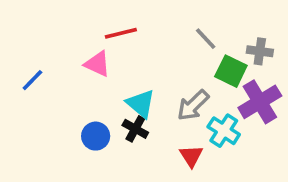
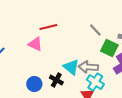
cyan triangle: (141, 104) -> (71, 67), moved
gray arrow: (193, 105) -> (88, 67), turned 48
cyan cross: (224, 131) -> (95, 82), moved

